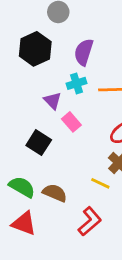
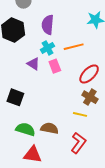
pink rectangle: (71, 122) -> (55, 66), moved, turned 32
black square: (39, 143) -> (15, 97), moved

